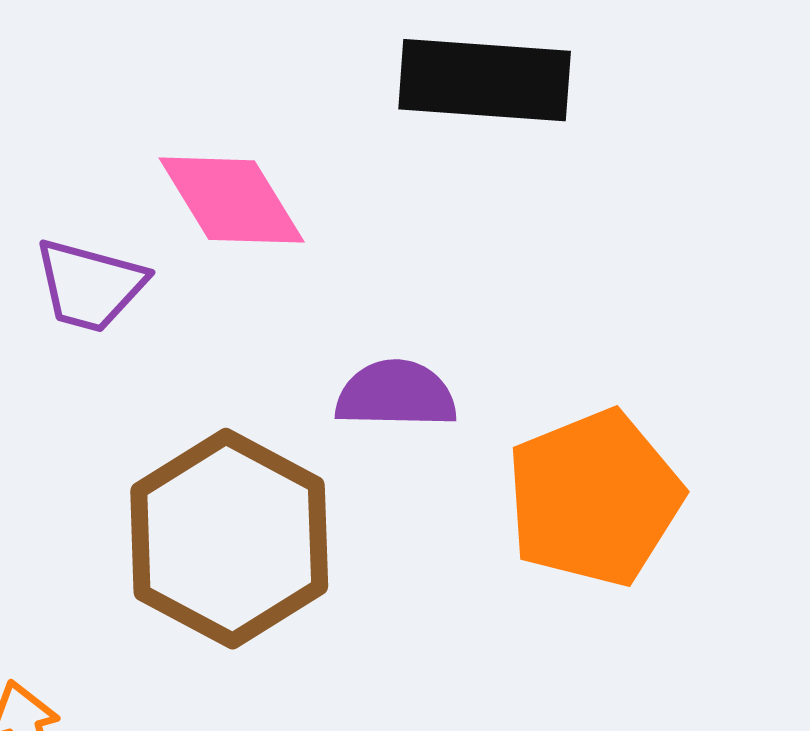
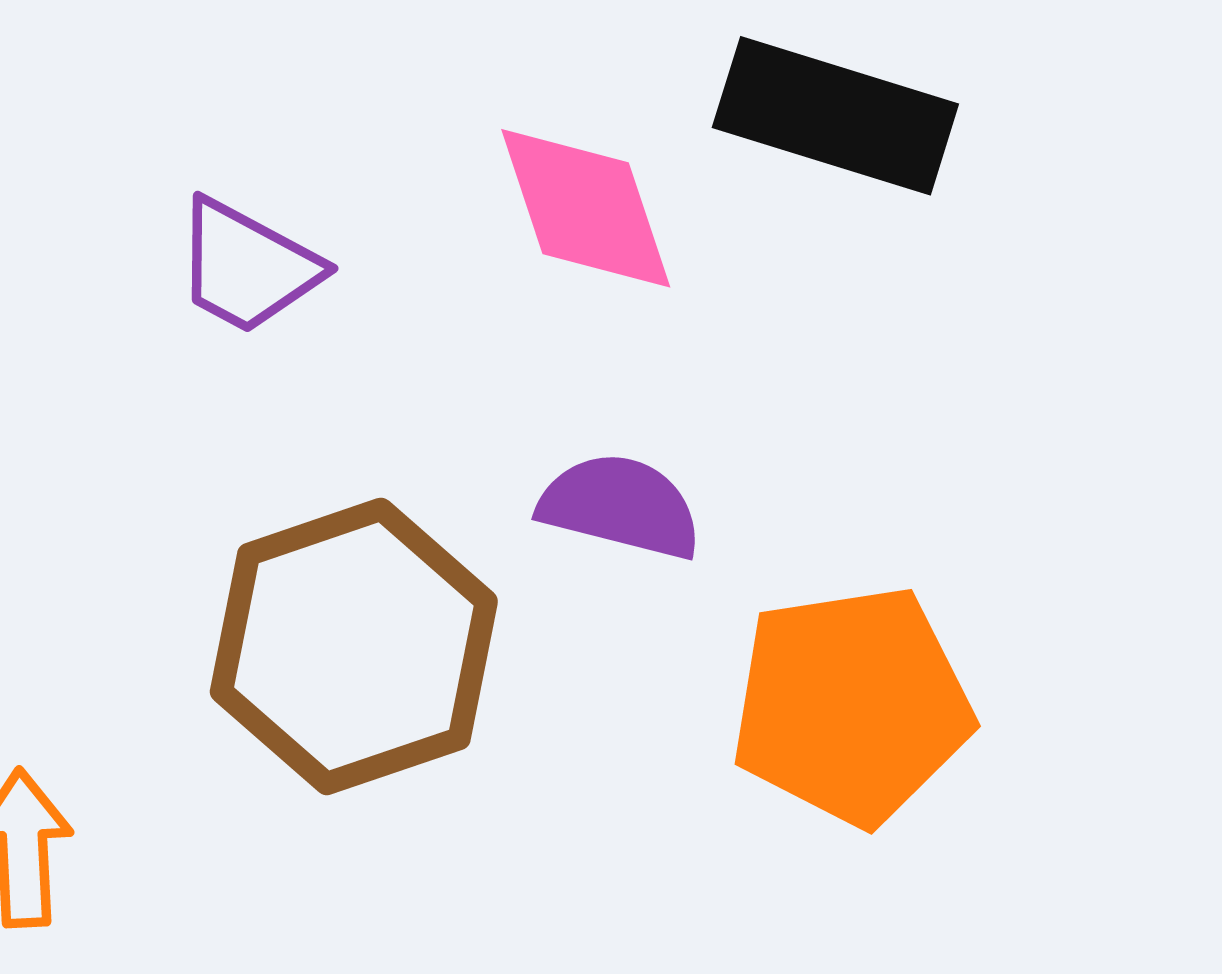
pink diamond: (232, 200) -> (586, 208), moved

